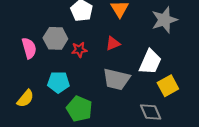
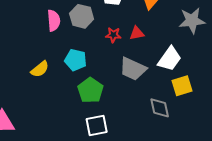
red star: (79, 50) -> (113, 35), moved

